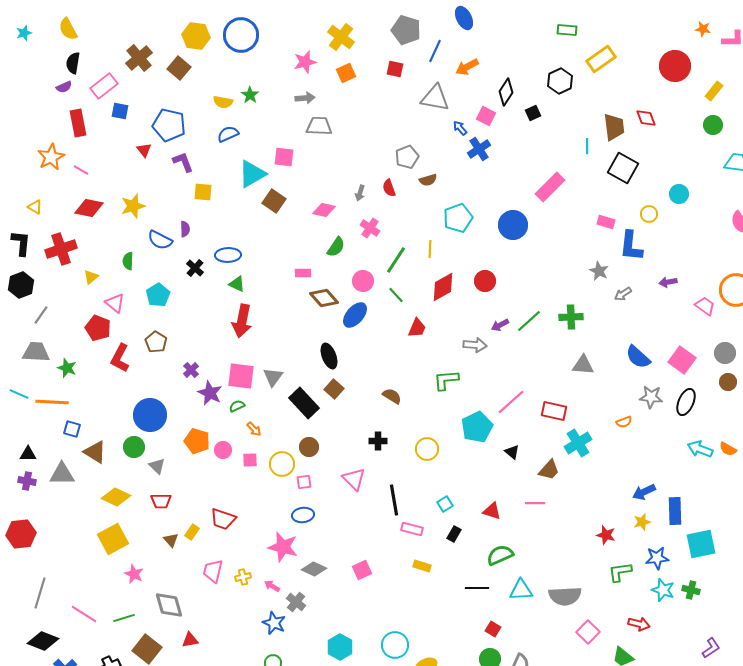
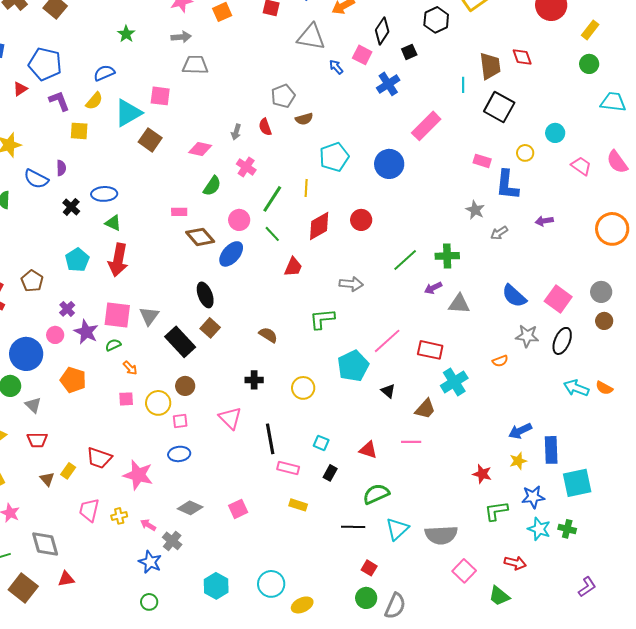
yellow semicircle: (223, 102) -> (94, 101), moved, turned -60
blue cross: (479, 149) -> (388, 84), moved
red triangle: (144, 150) -> (20, 89), turned 35
cyan pentagon: (158, 295) -> (77, 260), moved
pink trapezoid: (705, 306) -> (581, 166), moved
purple arrow: (500, 325) -> (433, 288), moved
pink circle: (223, 450) -> (55, 335), moved
cyan square: (445, 504) -> (321, 443), turned -35
pink star: (283, 547) -> (138, 475), moved
cyan triangle: (521, 590) -> (397, 529), turned -40

